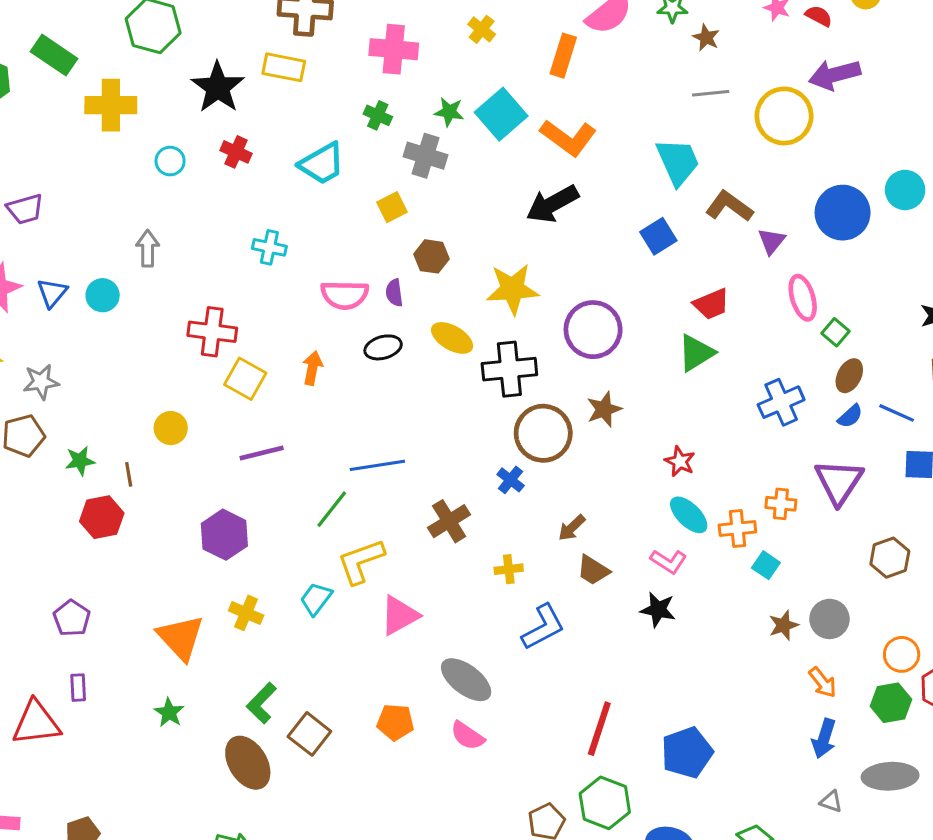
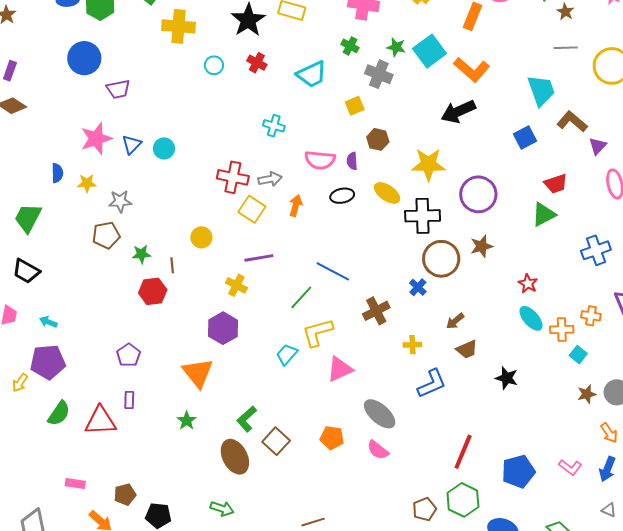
gray arrow: (148, 248) -> (270, 179), moved, turned 75
blue line: (377, 465) -> (333, 271), turned 32
purple hexagon: (224, 535) -> (223, 328), moved
pink L-shape: (669, 561) -> (570, 467), moved
brown trapezoid: (593, 570) -> (467, 349), turned -60
yellow cross: (246, 613) -> (236, 285), moved

